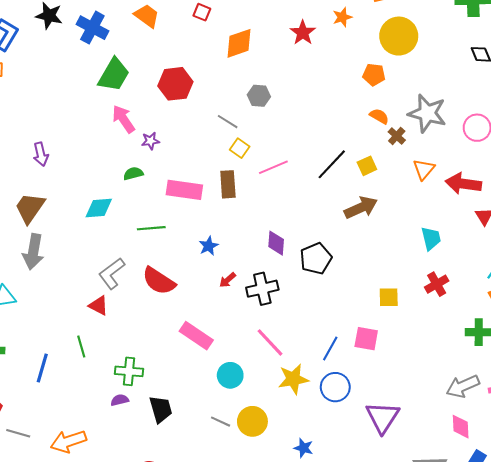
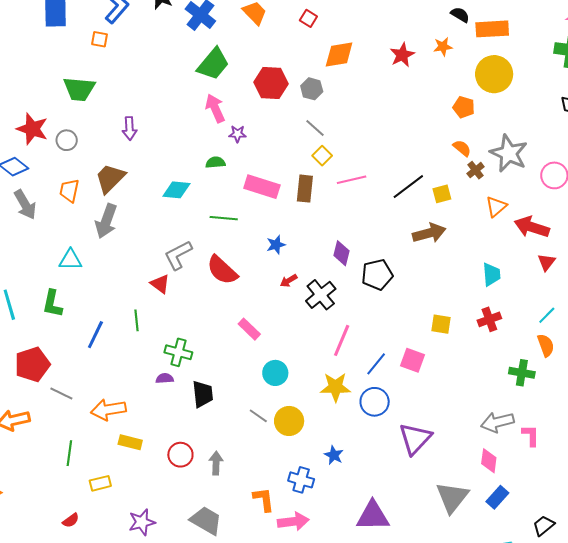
gray hexagon: (259, 96) -> (312, 89), moved
black cross: (262, 289) -> (321, 295), turned -36
pink rectangle: (196, 336) -> (249, 329), size x0.7
pink line: (270, 342) -> (342, 340), moved, turned 56

